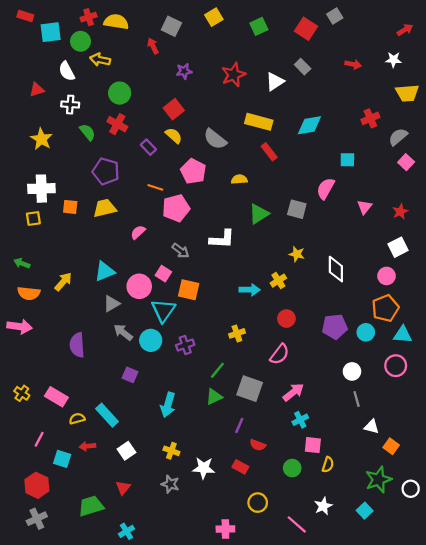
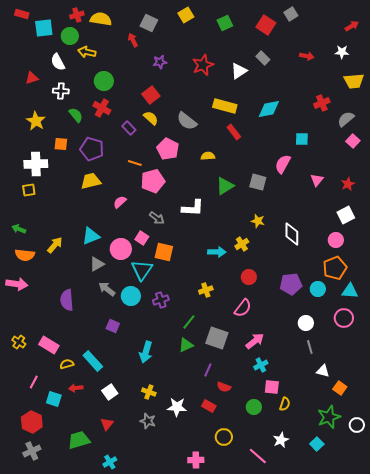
orange square: (70, 207) -> (61, 144), moved

